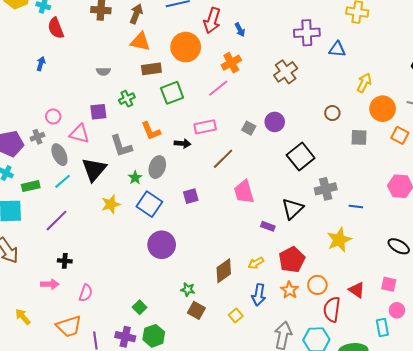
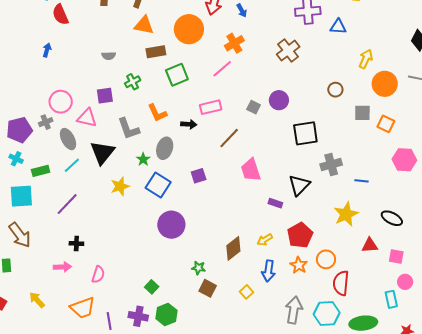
pink circle: (53, 116) -> (61, 102), size x1.5
orange square: (400, 135) -> (386, 124), moved
black square: (301, 156) -> (305, 133), turned 32
black ellipse: (399, 246) -> (392, 218), moved
red triangle: (357, 290) -> (370, 245), moved, turned -36

